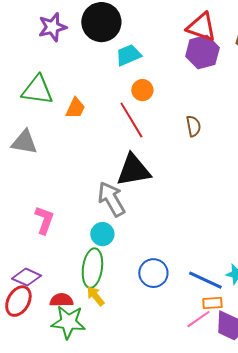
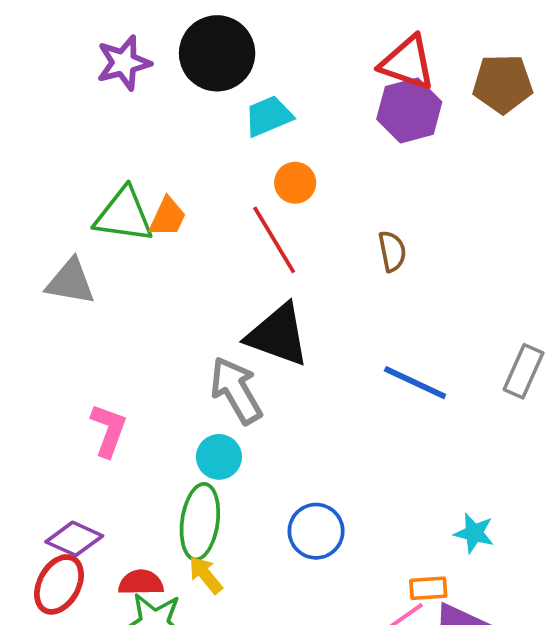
green triangle: (37, 90) -> (124, 215), moved
black triangle: (133, 170) -> (278, 335), turned 30
blue line: (205, 280) -> (415, 383), moved

